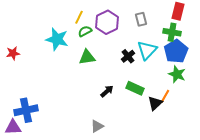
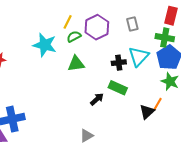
black cross: (128, 56) -> (119, 63), turned 32
green rectangle: (135, 88) -> (118, 88), moved

